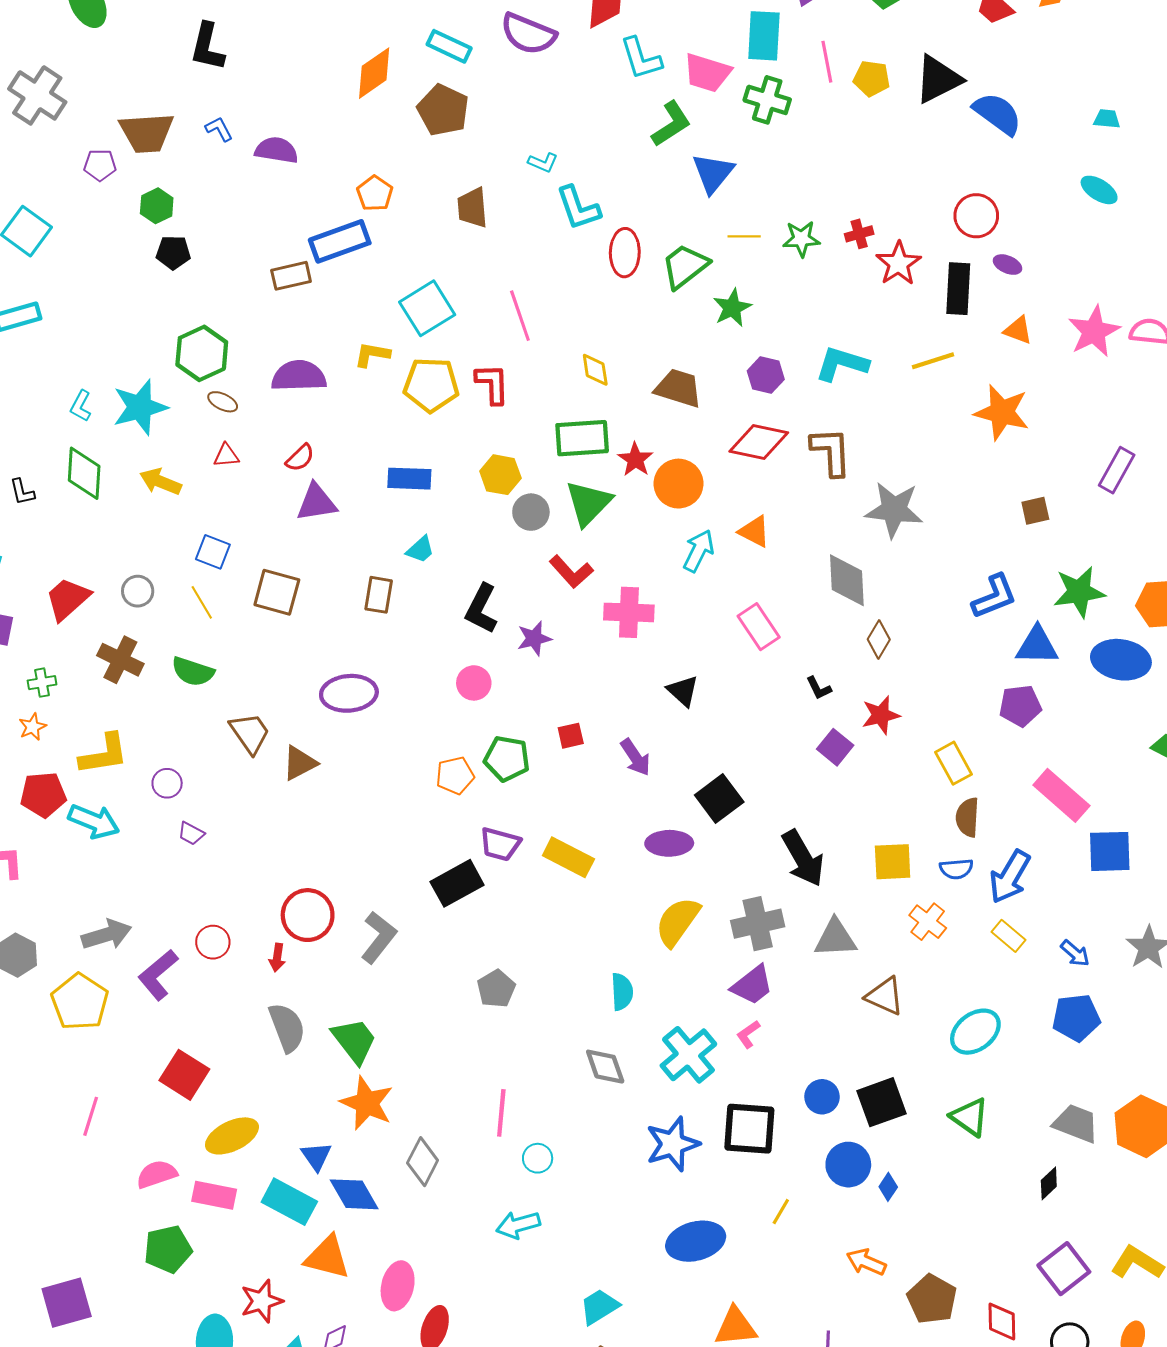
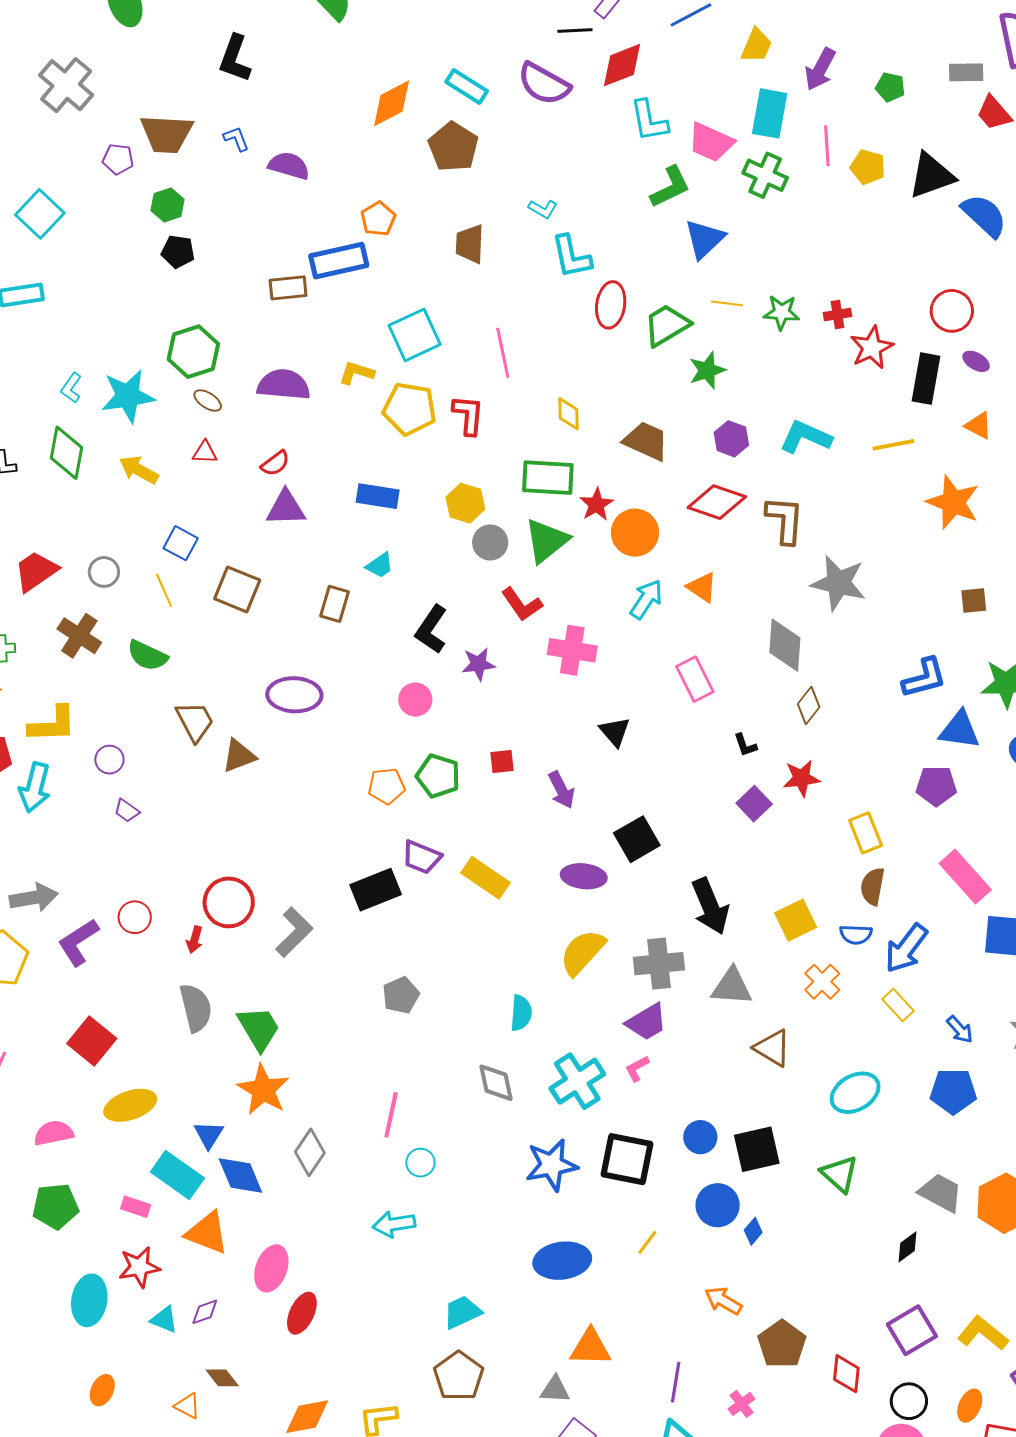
cyan arrow: (94, 821) -> (35, 787), turned 75
yellow square: (893, 862) -> (796, 920), turned -30
pink rectangle: (214, 1195) -> (136, 1207), moved, size x0.7

